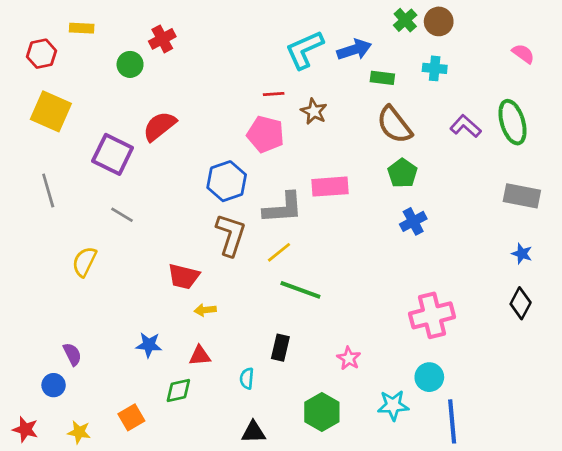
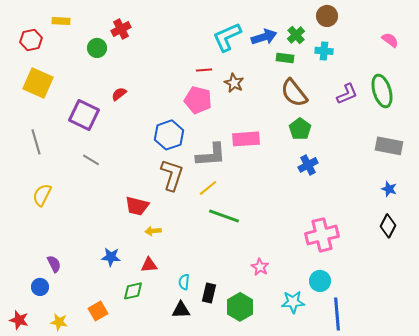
green cross: (405, 20) -> (296, 35), moved
red semicircle: (160, 126) -> (119, 94), size x0.6
purple L-shape: (466, 126) -> (347, 94), turned 115
yellow semicircle: (84, 262) -> (42, 195), moved
black rectangle: (280, 348) -> (209, 293), moved
black triangle: (253, 432) -> (181, 310), moved

